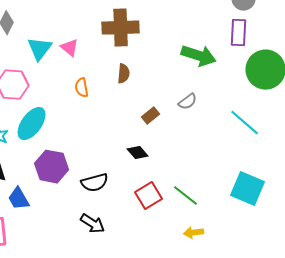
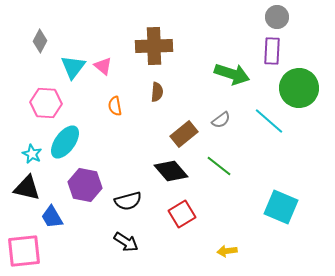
brown rectangle: (151, 116) -> (184, 134), size x1.5
cyan line: (245, 123) -> (269, 121), moved
black diamond: (138, 153) -> (171, 171), size x1.6
green line: (186, 196) -> (219, 166), moved

